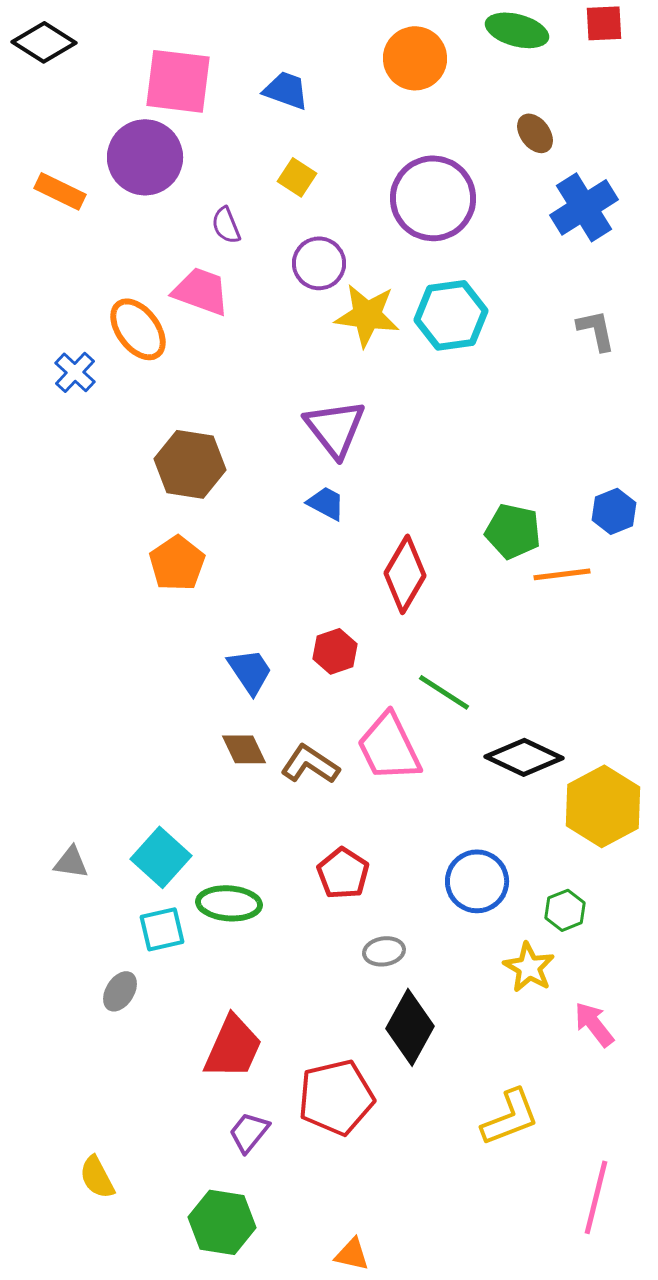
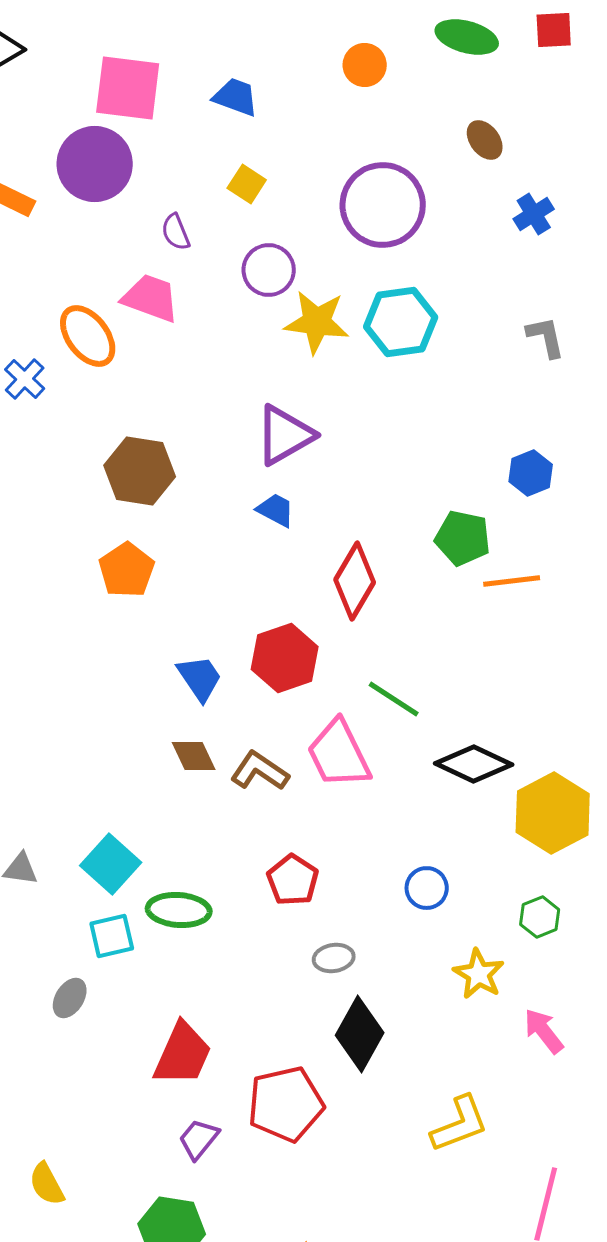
orange circle: (415, 58) -> (365, 65), size x0.7
blue cross: (584, 207) -> (534, 214), size x0.6
purple triangle: (335, 428) -> (285, 435), turned 38
blue hexagon: (614, 511) -> (531, 473), moved
red hexagon: (335, 651) -> (285, 658), size x1.5
blue circle: (477, 881) -> (427, 888), size x0.7
green hexagon: (565, 910) -> (540, 917), moved

